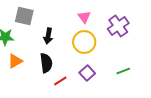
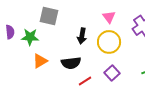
black arrow: (48, 36) -> (82, 36), moved
black semicircle: (46, 63) -> (71, 63), turned 90

